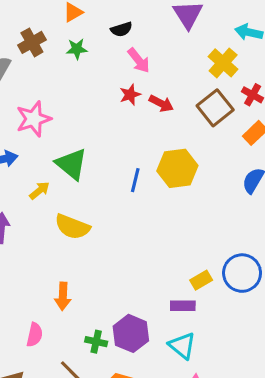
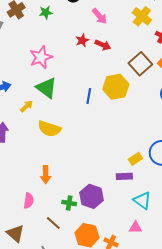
pink arrow: (139, 60) -> (100, 16), moved
brown square: (215, 108) -> (140, 64), moved
pink star: (34, 119) -> (41, 57), moved
cyan triangle: (182, 346) -> (142, 200), moved

